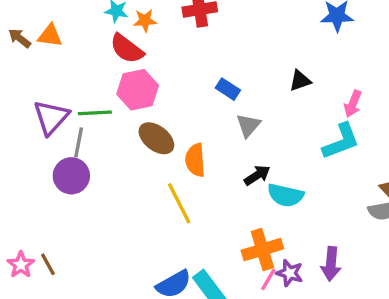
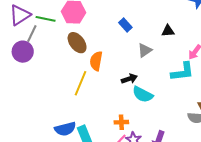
gray triangle: (248, 125) -> (145, 50), moved
yellow line: (179, 203) -> (80, 83), turned 35
orange cross: (262, 250) -> (121, 122), size x0.6

